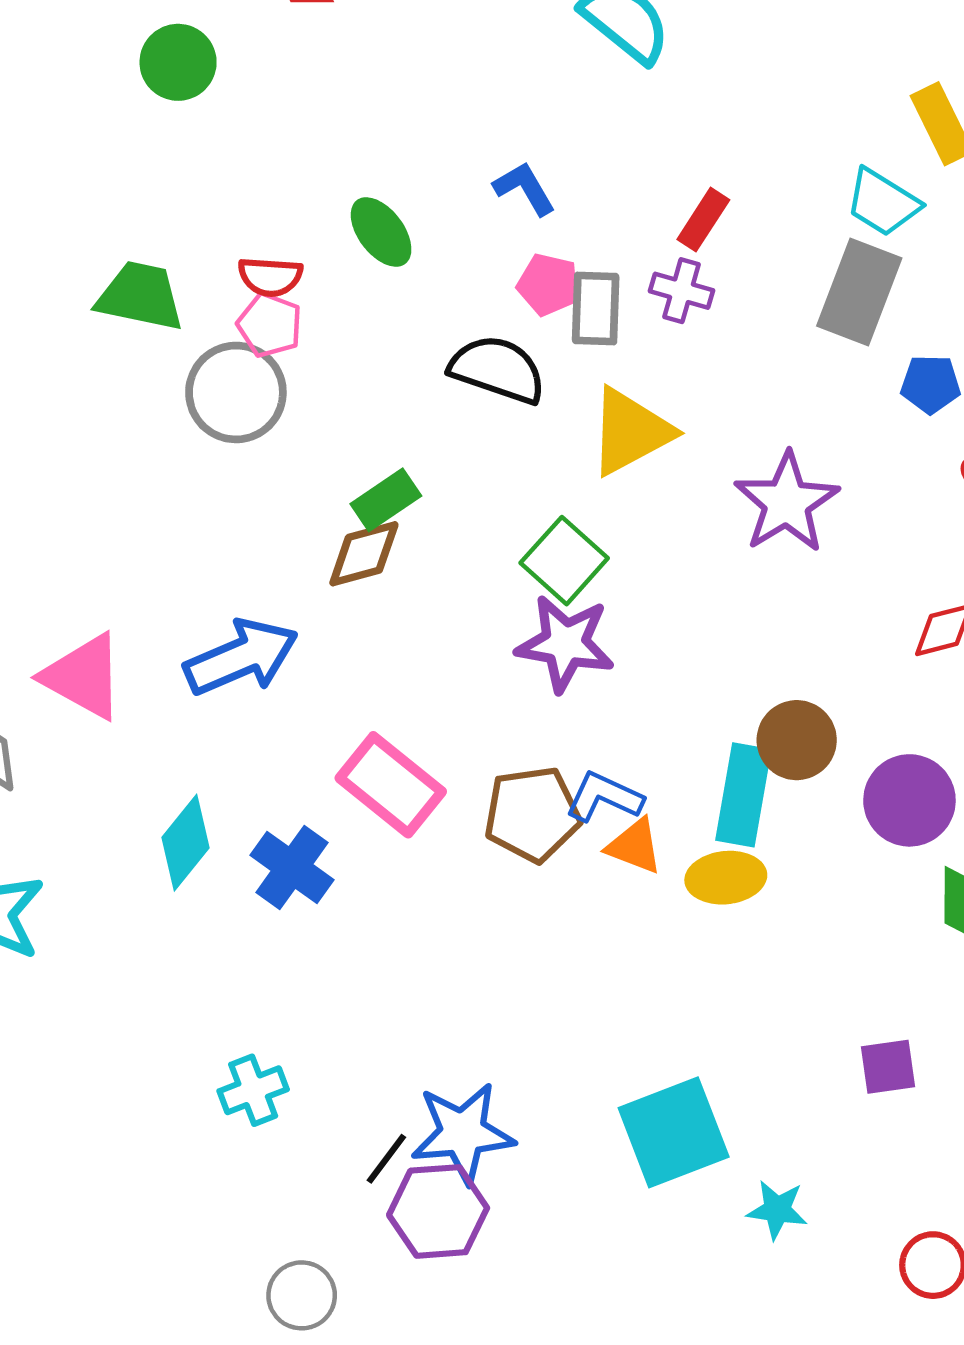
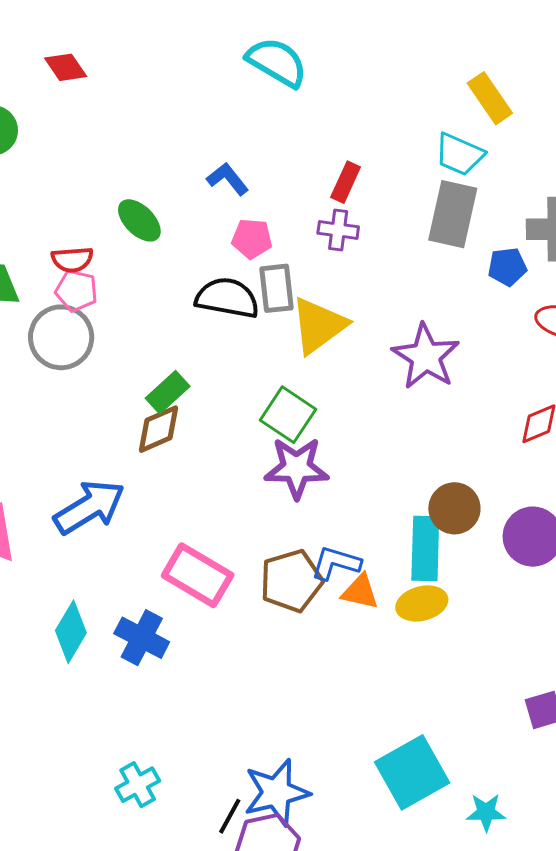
gray rectangle: (596, 308) -> (277, 288), moved

